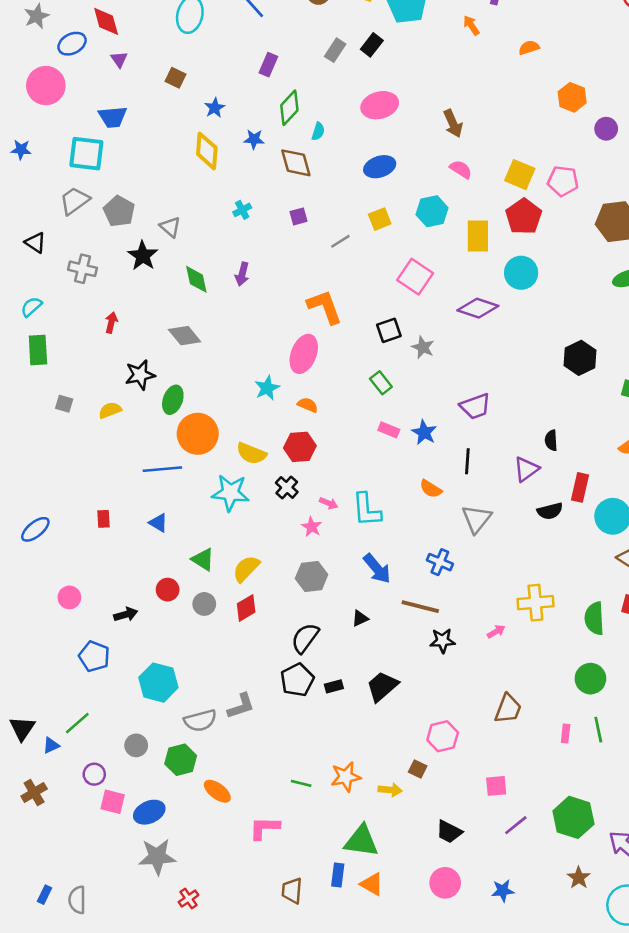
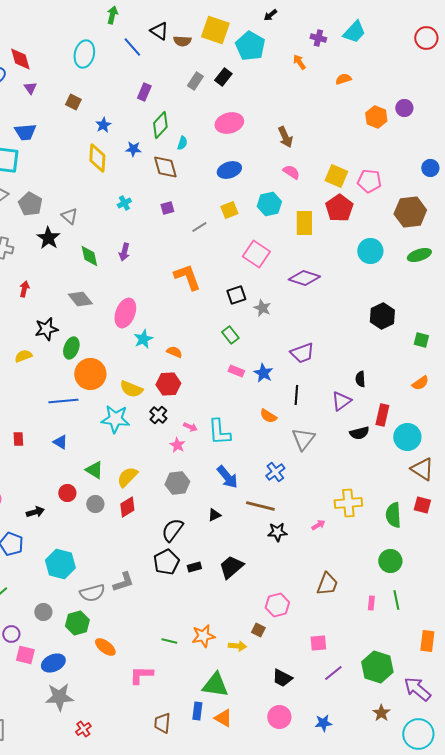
purple circle: (606, 129) -> (404, 108), moved
cyan circle: (521, 273) -> (370, 251), moved
pink ellipse: (304, 354) -> (125, 313), moved
blue cross: (440, 562) -> (275, 472), turned 30

